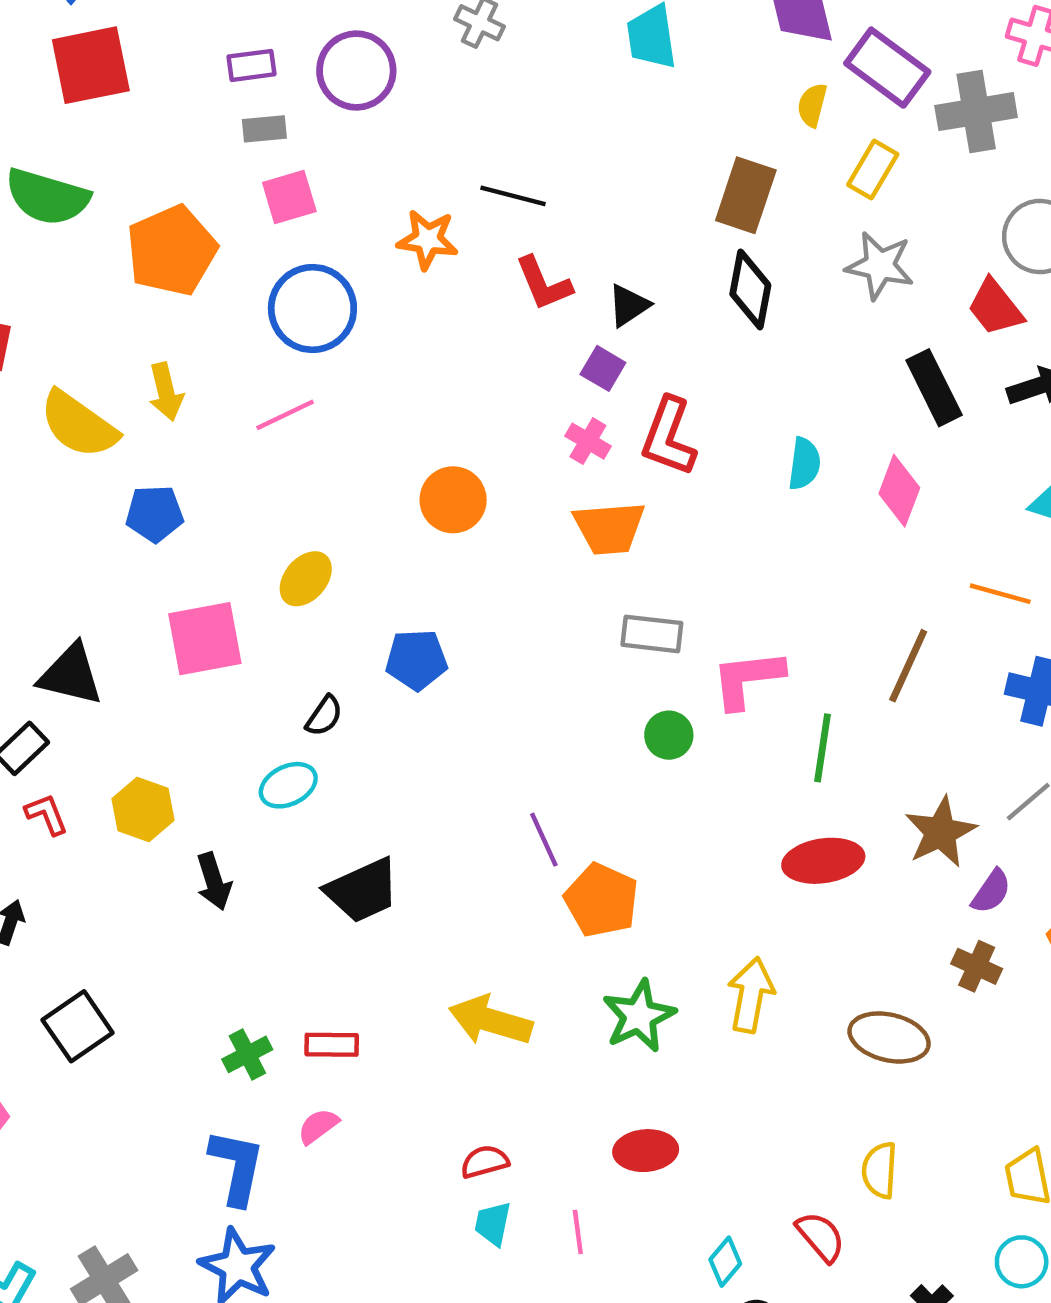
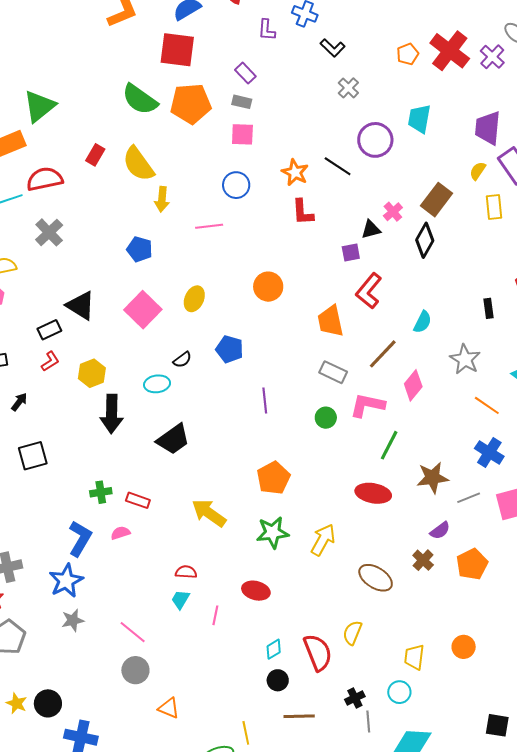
purple rectangle: (251, 65) -> (245, 73), turned 35
purple circle: (356, 70) -> (375, 140), moved
yellow rectangle: (873, 170) -> (494, 207), turned -55
orange pentagon: (172, 251) -> (191, 104), moved
gray star: (880, 266) -> (465, 359), moved
red L-shape: (543, 283) -> (303, 212), moved
blue circle: (312, 309) -> (236, 185), size x0.7
purple square: (603, 368) -> (351, 252), turned 30
black rectangle: (934, 388) -> (489, 308), size x0.6
yellow semicircle: (79, 425) -> (138, 164), moved
pink cross: (588, 441) -> (393, 212), moved
pink diamond: (899, 491) -> (413, 385), moved
orange trapezoid: (609, 528) -> (330, 321), turned 64
yellow ellipse: (306, 579) -> (194, 299), turned -35
pink square: (205, 639) -> (143, 310), turned 36
brown line: (908, 666) -> (383, 354), moved
red L-shape: (47, 814) -> (50, 361), turned 60
brown star: (941, 832) -> (432, 478), moved
purple line: (544, 840) -> (265, 401), moved
black arrow: (214, 881) -> (112, 414), size x1.5
black trapezoid: (362, 890) -> (173, 439), turned -30
red semicircle: (821, 1237) -> (318, 652), size x1.5

